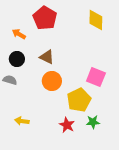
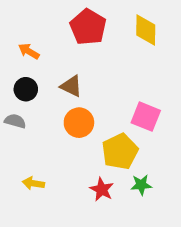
red pentagon: (45, 18) -> (88, 27), moved

